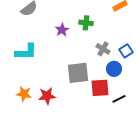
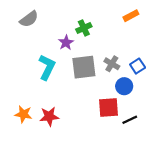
green cross: (86, 23) -> (84, 28), moved, turned -32
cyan L-shape: (26, 52) -> (47, 67), moved, turned -65
gray square: (78, 73) -> (84, 67), moved

